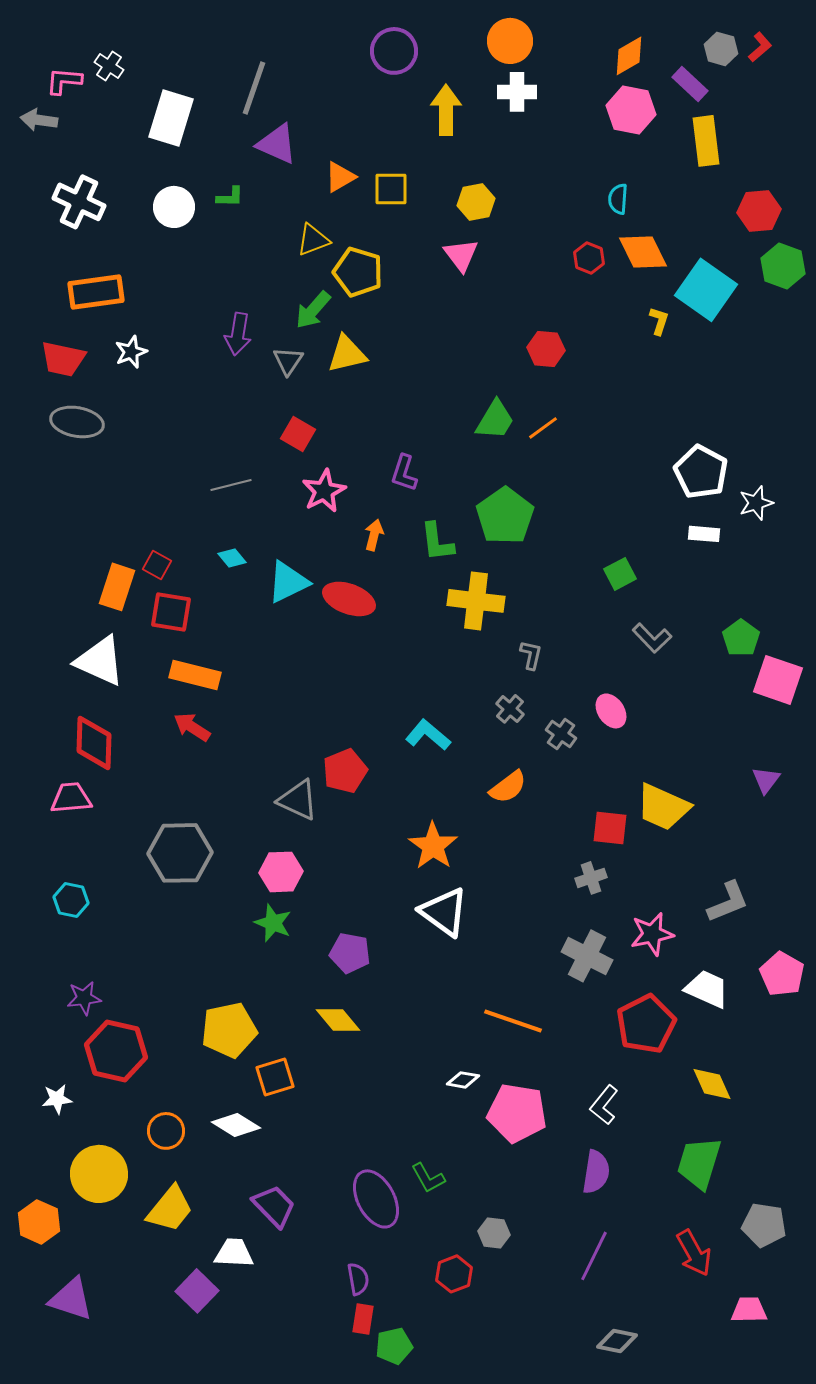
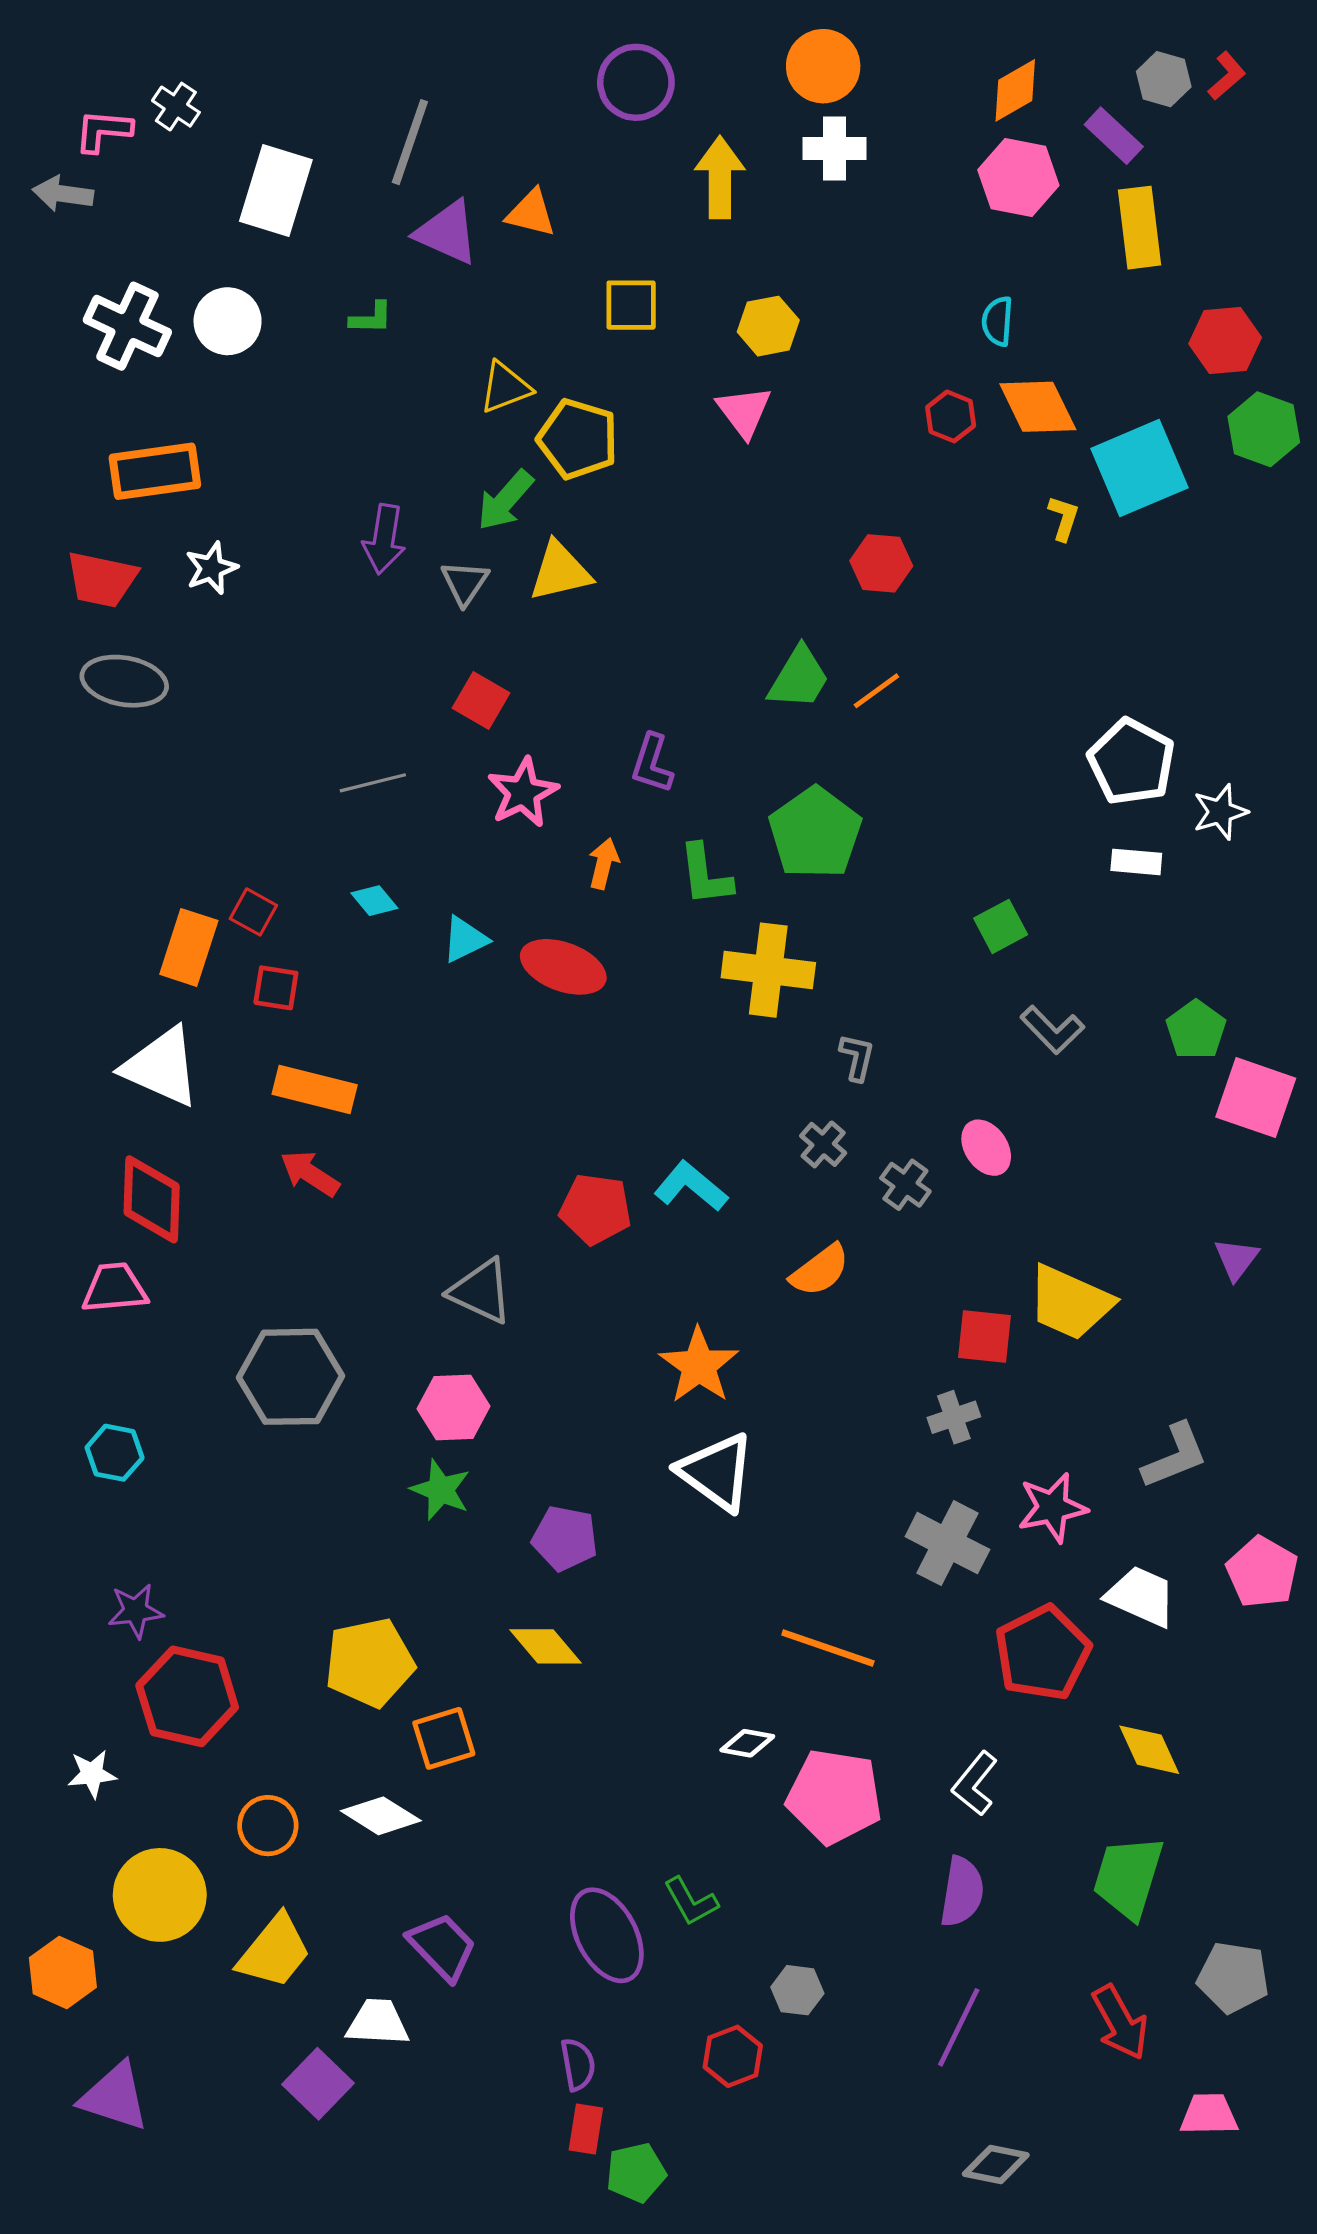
orange triangle: (340, 177) -> (531, 213), moved, turned 44
white circle: (174, 207) -> (228, 321), moved
cyan square: (706, 290) -> (1140, 468), turned 32
cyan triangle: (288, 582) -> (465, 939), size x0.7
red square: (171, 612) -> (276, 988), size x0.7
red pentagon: (345, 771) -> (596, 1209), moved, turned 30

